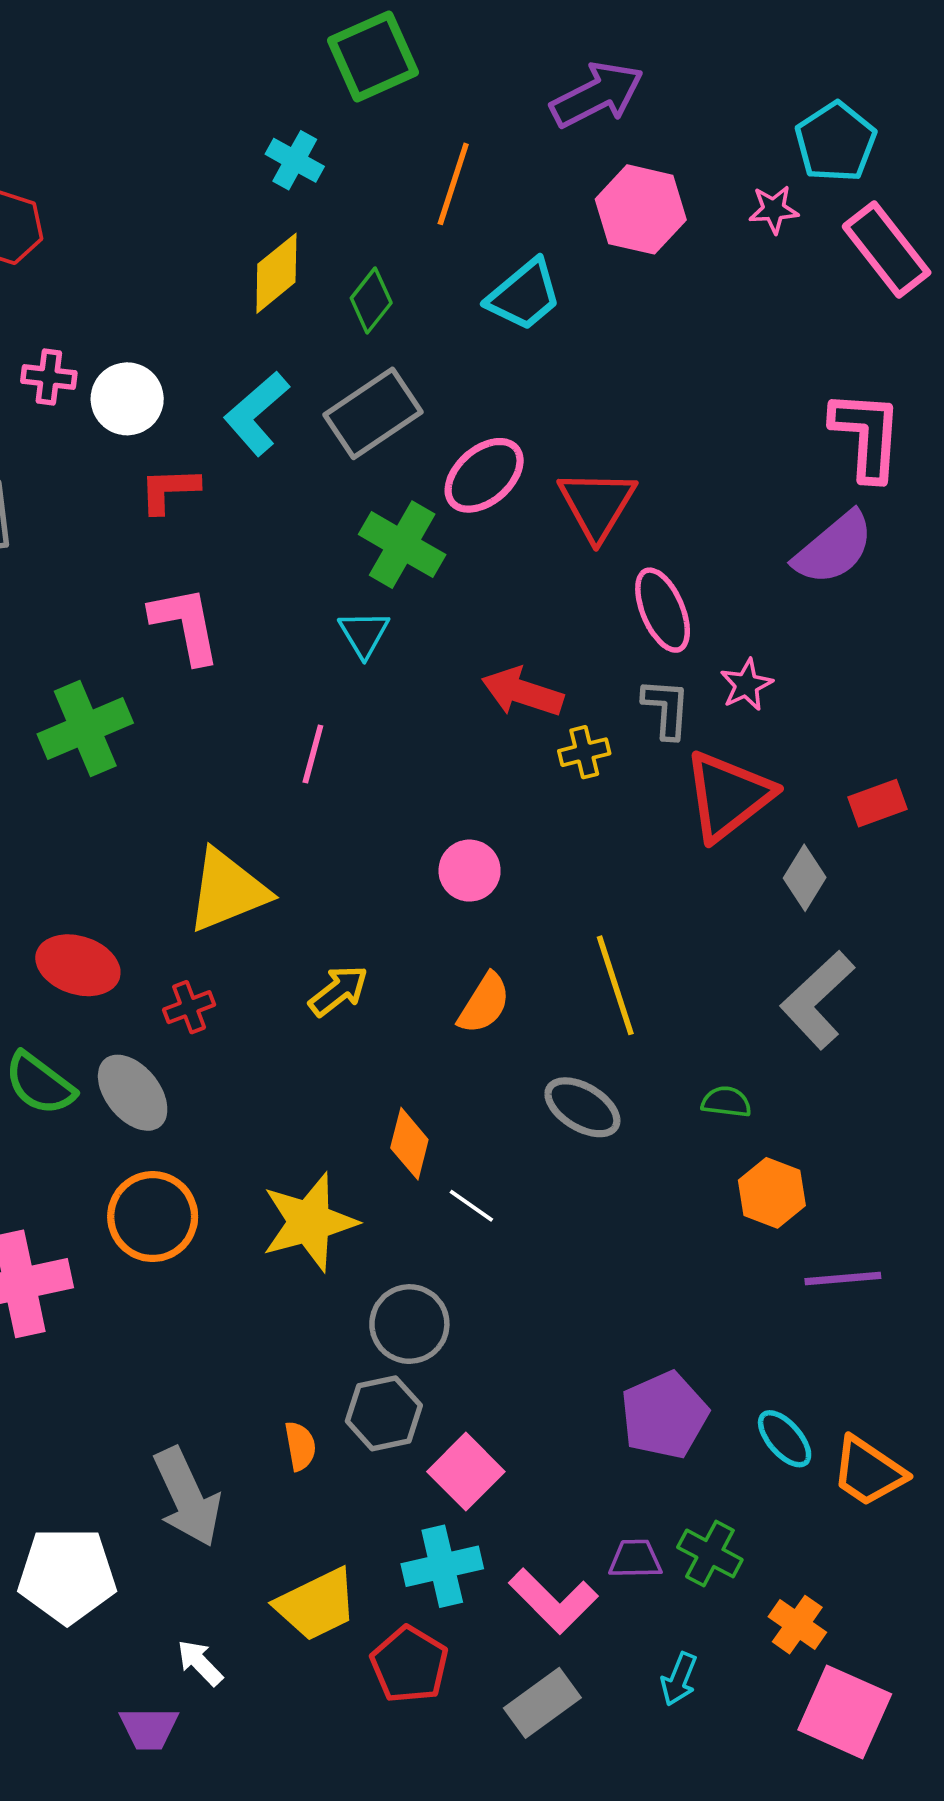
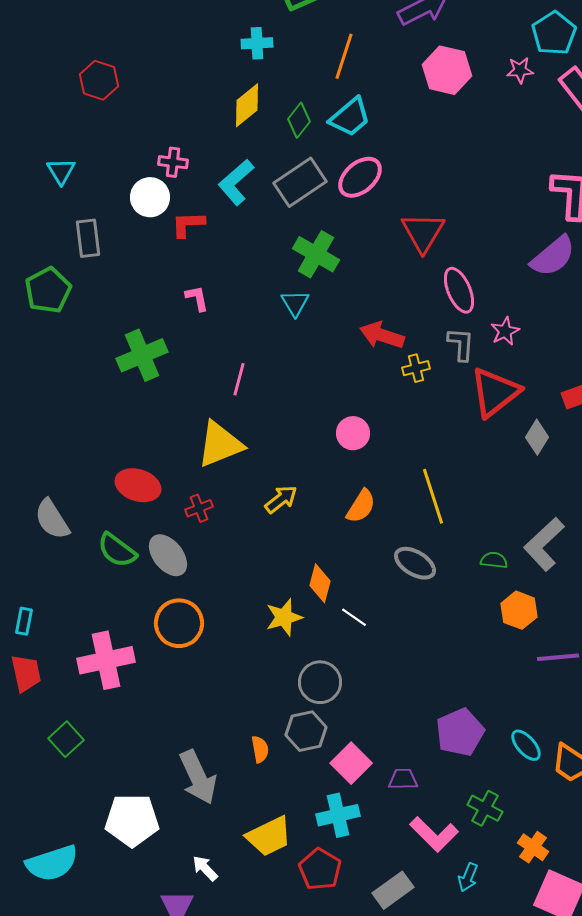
cyan cross: (295, 160) -> (257, 43), turned -32
cyan trapezoid: (524, 295) -> (350, 117), moved
pink cross: (49, 377) -> (173, 162), moved
white circle: (127, 399) -> (150, 197), moved
pink ellipse: (484, 475) -> (360, 177), moved
pink L-shape: (185, 625) -> (197, 298), size x0.6
pink line: (313, 754) -> (239, 379), moved
gray L-shape: (817, 1000) -> (544, 544), moved
yellow star: (309, 1222) -> (284, 617), moved, size x0.7
purple trapezoid: (635, 1559) -> (403, 779), moved
pink L-shape: (553, 1601) -> (434, 834), moved

